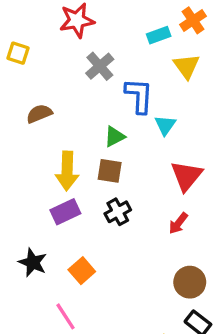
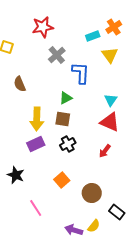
brown semicircle: (39, 114) -> (20, 84), turned -91
cyan triangle: (165, 125) -> (111, 100), moved
red triangle: (186, 176) -> (110, 122), turned -45
orange square: (82, 271) -> (62, 180), moved
brown circle: (190, 282) -> (92, 193), moved

